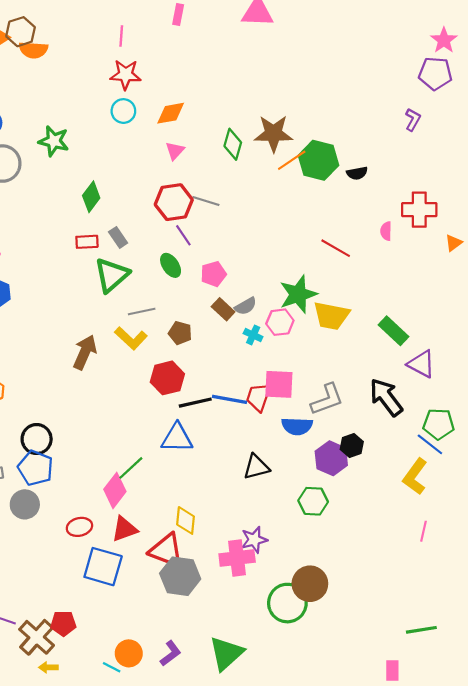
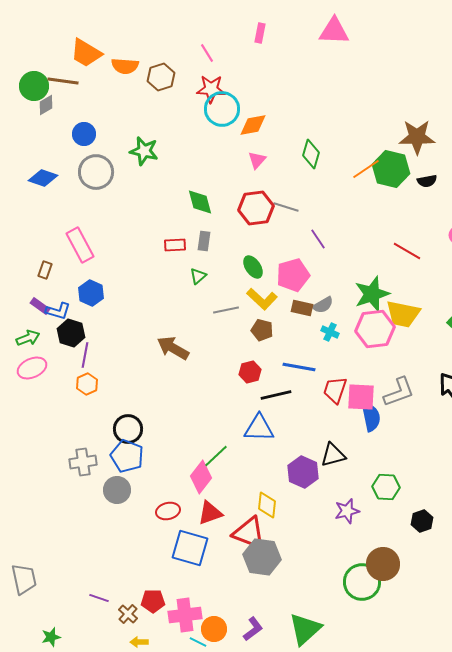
brown hexagon: (20, 32) -> (161, 77), moved
pink line: (121, 36) -> (207, 53), turned -36
cyan circle: (123, 111) -> (222, 109), moved, size x1.5
brown star: (273, 134) -> (417, 137), moved
green diamond: (91, 197) -> (200, 202), moved, turned -52
purple line: (183, 235) -> (318, 239), moved
gray rectangle: (118, 237) -> (204, 241), turned 42
pink pentagon: (213, 274) -> (293, 275), size x1.4
green triangle: (112, 275) -> (198, 276), size x0.5
brown rectangle: (223, 309) -> (302, 308), turned -30
pink hexagon: (280, 322) -> (375, 329), moved, size x1.5
yellow L-shape: (131, 338) -> (262, 299), moved
brown arrow: (85, 352) -> (173, 348), turned -84
red hexagon: (167, 378) -> (250, 372), size x0.7
pink square: (279, 384) -> (361, 397), moved
blue line: (230, 399) -> (299, 367), moved
blue semicircle: (297, 426) -> (371, 417), turned -104
black hexagon: (352, 445) -> (422, 521), moved
purple hexagon: (331, 458) -> (303, 472), moved
purple star: (254, 540) -> (347, 511), moved
pink cross: (237, 558) -> (185, 615), moved
brown cross: (37, 637) -> (128, 614), size x0.6

